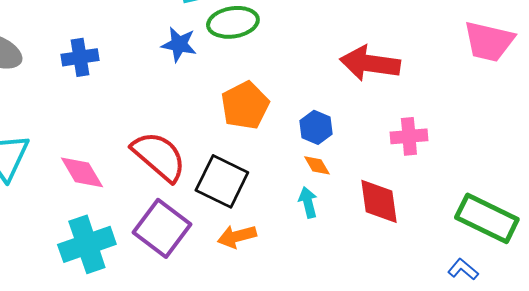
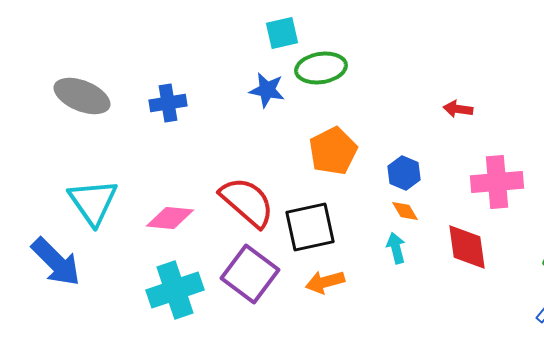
red arrow: (370, 63) -> (458, 109), size x0.5
pink cross: (409, 136) -> (497, 182), size x1.4
pink diamond: (82, 172) -> (170, 218), turned -54
black square: (222, 181) -> (310, 227), turned -38

